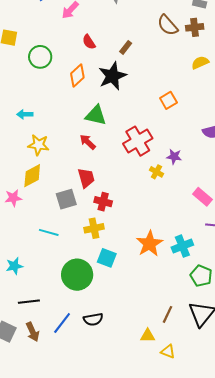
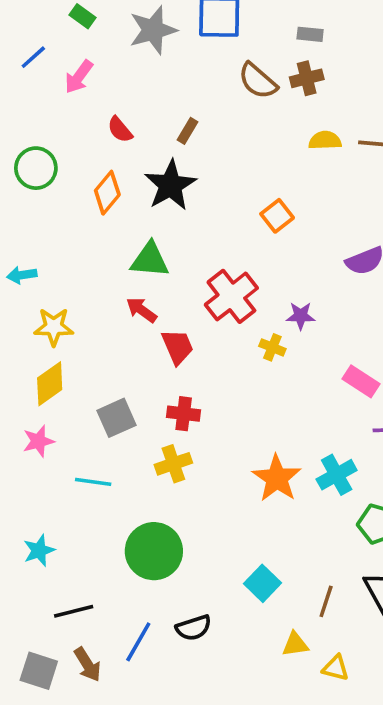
yellow semicircle: (200, 63) -> (325, 140), turned 30
red trapezoid: (86, 178) -> (178, 347), moved
pink star: (13, 198) -> (38, 441), moved
cyan square: (107, 258) -> (262, 583), moved, turned 30

